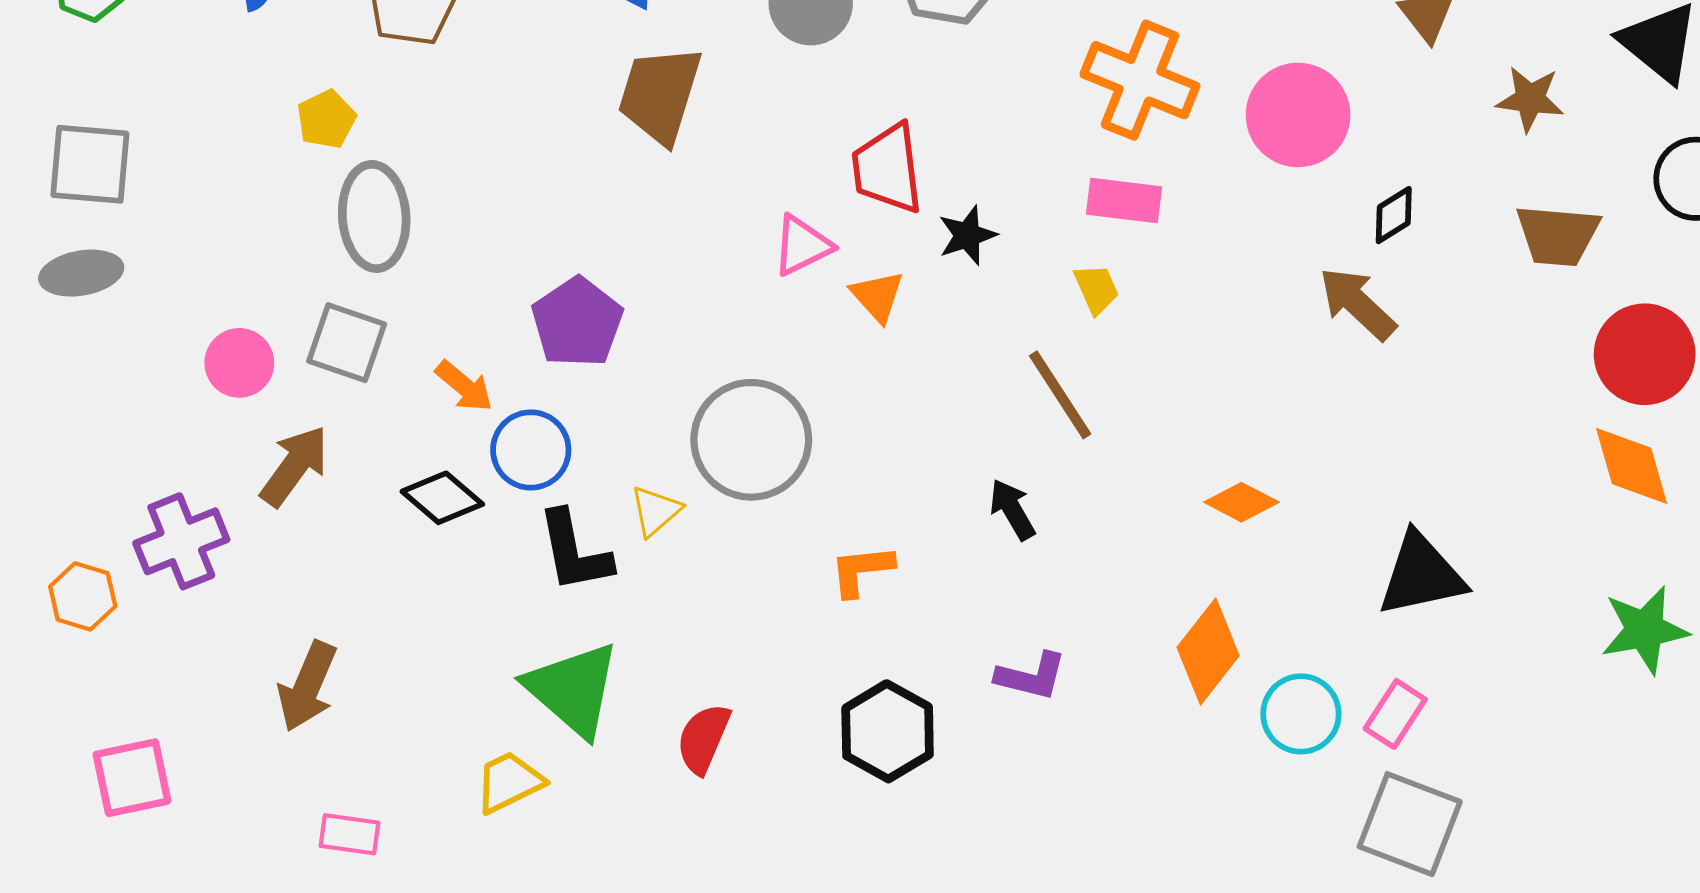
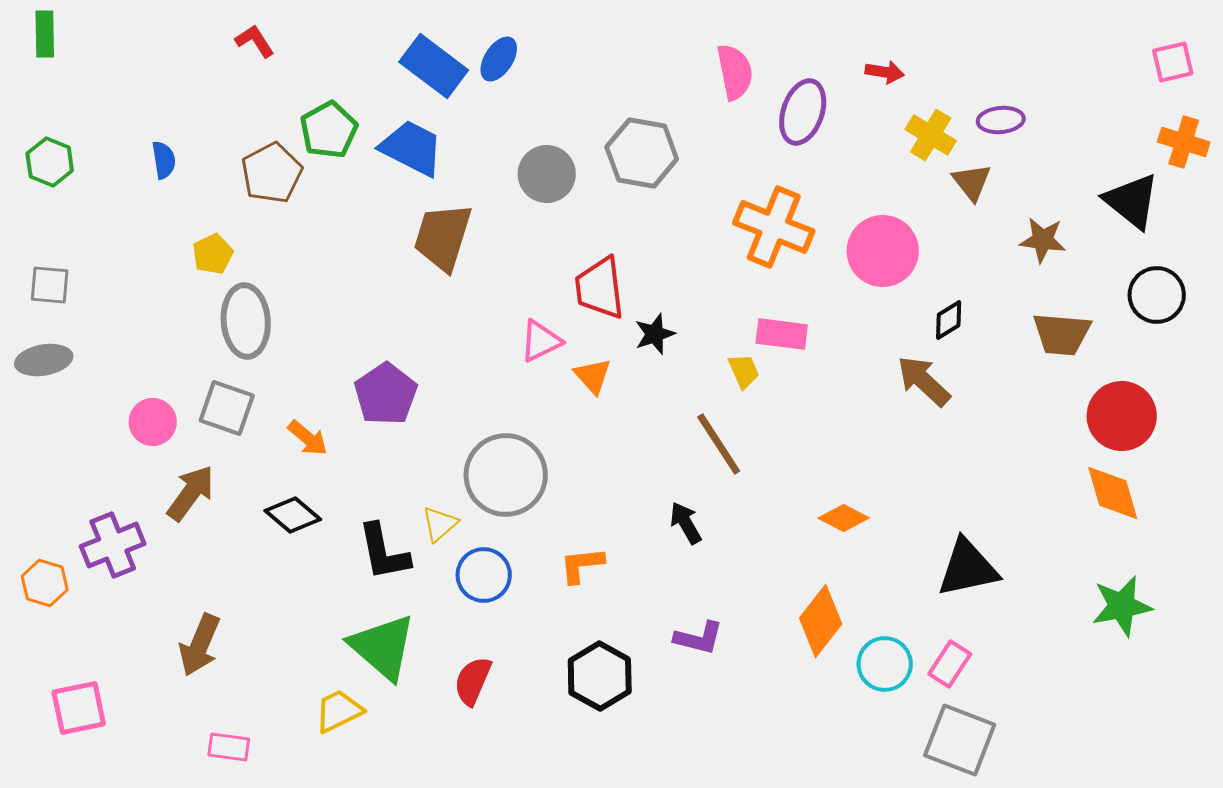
gray square: (90, 164) -> (50, 285), size x0.7
pink rectangle: (1124, 201) -> (782, 334), moved
blue circle: (531, 450) -> (484, 575), moved

